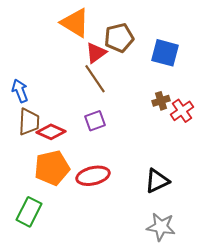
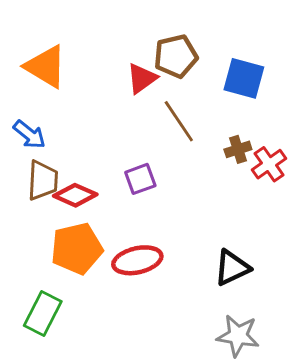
orange triangle: (75, 23) -> (46, 67), moved
brown line: (95, 79) -> (179, 121), moved
blue arrow: (20, 91) -> (29, 135), turned 150

